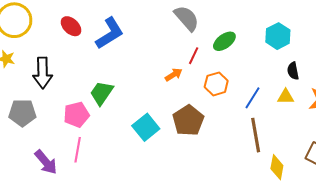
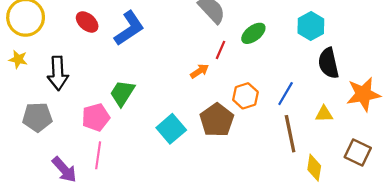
black semicircle: (293, 71) -> (328, 63), size x1.6
orange hexagon: (216, 84) -> (245, 96), moved
yellow triangle: (286, 97) -> (324, 114), moved

